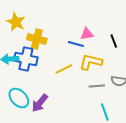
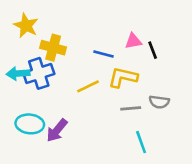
pink triangle: (87, 34) -> (133, 41), moved
blue cross: (26, 59) -> (39, 73), turned -30
cyan ellipse: (19, 98) -> (30, 124), turned -40

